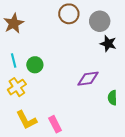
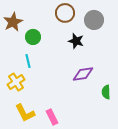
black star: (108, 44) -> (76, 41), moved
cyan line: (14, 61) -> (28, 61), moved
green circle: (35, 65) -> (33, 37), moved

